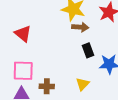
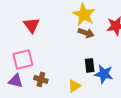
black rectangle: (88, 50) -> (90, 65), moved
pink square: (23, 71) -> (23, 59), turned -30

